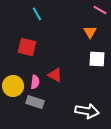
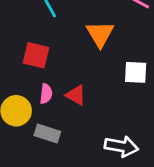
orange triangle: (90, 32) -> (100, 34), moved, size x1.5
pink semicircle: (35, 82) -> (46, 94), moved

